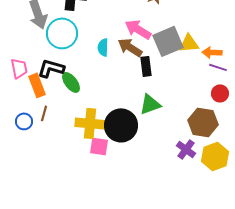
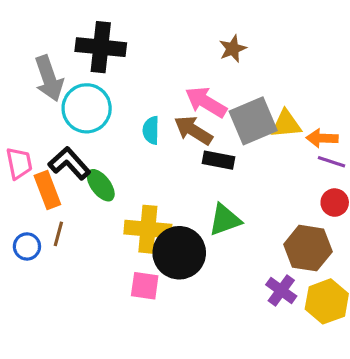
black rectangle: (146, 66) -> (218, 160), turned -72
black L-shape: (51, 68) -> (69, 163), turned 32
yellow cross: (90, 123) -> (148, 229), moved

